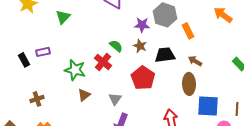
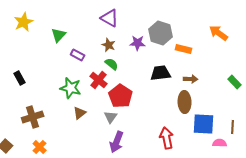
orange rectangle: (188, 31) -> (184, 49), turned -49
brown star: (140, 46) -> (109, 45), moved
purple rectangle: (43, 52) -> (78, 55), moved, turned 40
brown arrow: (195, 61) -> (191, 79), turned 152
red pentagon: (143, 78) -> (121, 96), moved
brown cross: (37, 99) -> (33, 117), size x1.5

